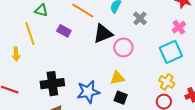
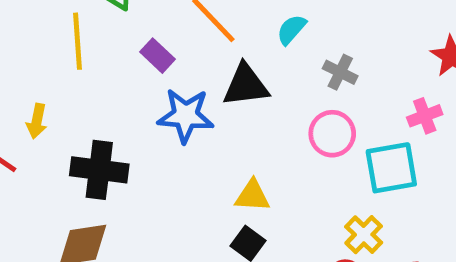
gray cross: (140, 18) -> (340, 72), turned -32
pink circle: (123, 47) -> (332, 134), moved
yellow arrow: (16, 54) -> (37, 121), moved
blue star: (88, 92) -> (186, 116), moved

